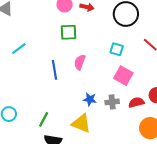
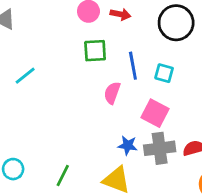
blue line: (54, 70) -> (133, 66), moved
pink square: (123, 76) -> (155, 113), moved
gray cross: (112, 102) -> (160, 148), size x1.5

